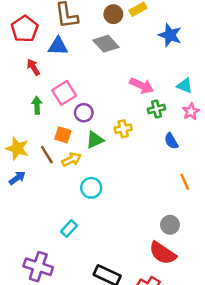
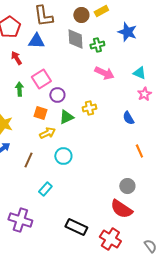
gray diamond: (106, 44) -> (75, 39), turned 40
green cross: (156, 109) -> (97, 45), moved
brown line: (47, 155) -> (28, 160), moved, turned 56

